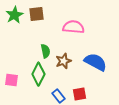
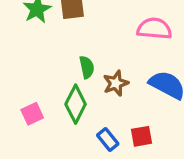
pink semicircle: (73, 27) -> (154, 29), moved
pink square: (11, 80) -> (32, 114), turned -32

